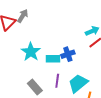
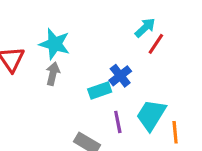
gray arrow: (23, 16) -> (53, 74), moved
cyan star: (31, 52) -> (55, 44), moved

